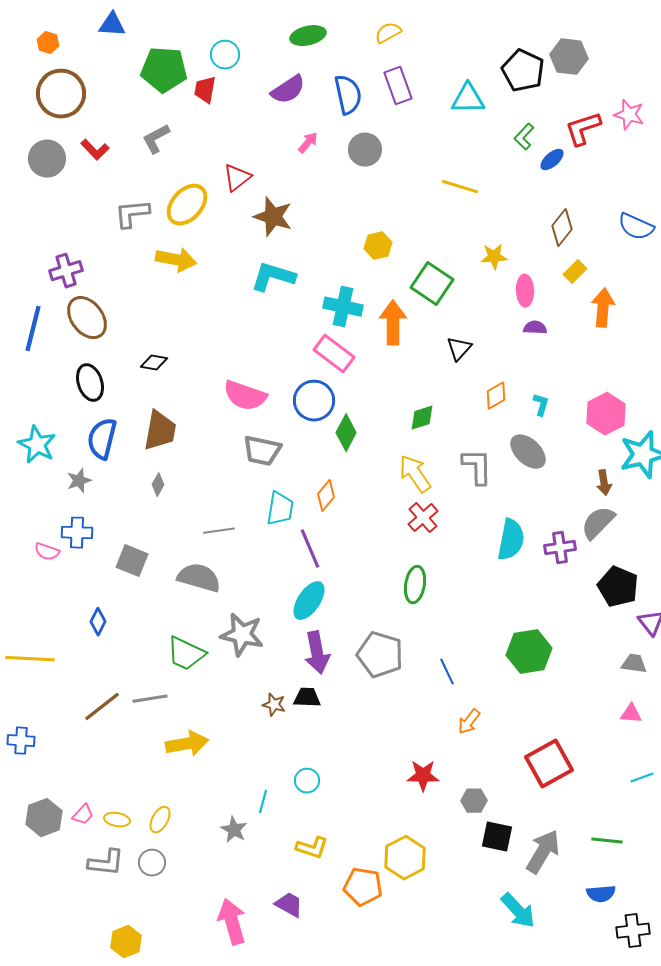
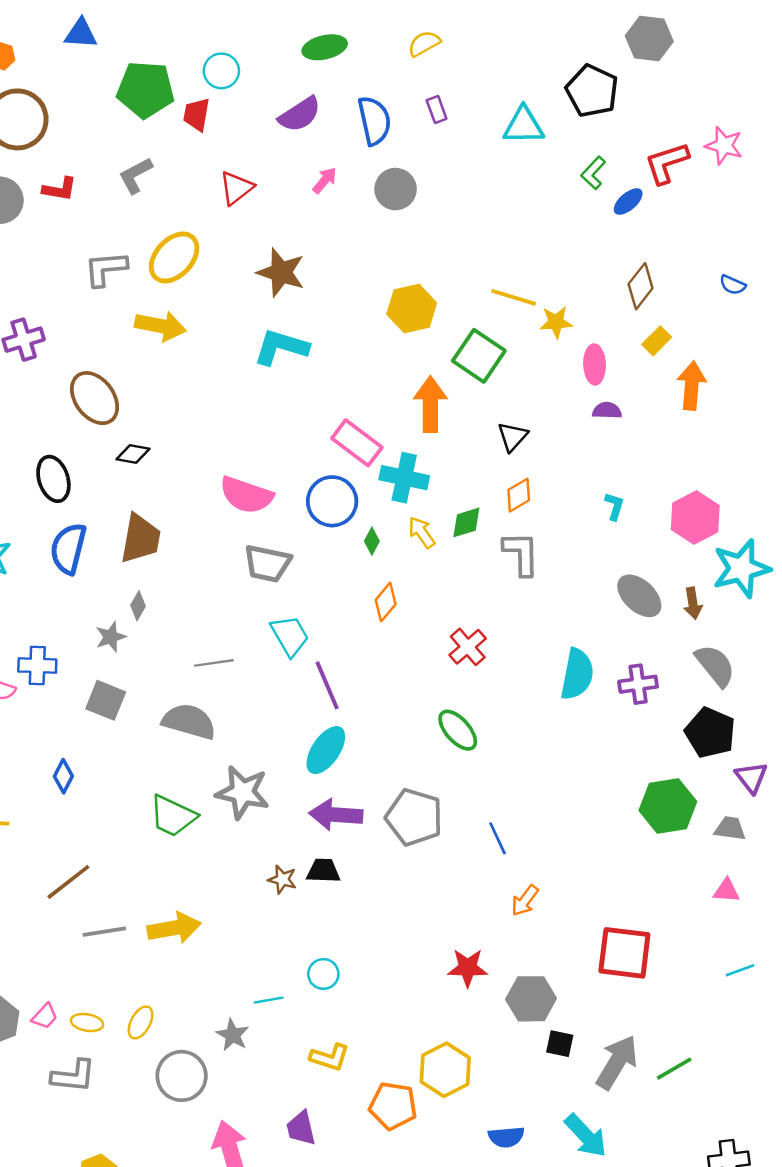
gray hexagon: (569, 57) -> (649, 39), moved
purple rectangle: (398, 86) -> (437, 109), size x0.6
red L-shape: (95, 150) -> (60, 189), turned -36
red triangle: (237, 178) -> (236, 188), moved
yellow line: (460, 187) -> (514, 297), moved
blue semicircle: (636, 227) -> (733, 285), size x0.6
yellow hexagon: (378, 246) -> (412, 308), size x1.4
cyan cross: (343, 307) -> (404, 478), moved
brown ellipse: (87, 318) -> (94, 398), moved
orange diamond: (496, 396) -> (519, 495), moved
green diamond: (346, 433) -> (372, 541), size x0.6
gray ellipse: (528, 452) -> (639, 596), moved
gray L-shape: (477, 467) -> (521, 554), moved
yellow arrow: (415, 474) -> (422, 532), moved, size x0.7
gray star: (79, 481) -> (111, 637), moved
orange diamond: (326, 496) -> (386, 602), moved
cyan trapezoid: (280, 509) -> (290, 636), turned -39
gray semicircle: (598, 523) -> (715, 665), moved, turned 96
green ellipse: (415, 585) -> (458, 730), turned -51
green hexagon: (529, 652) -> (668, 806), moved
purple arrow: (317, 653) -> (336, 815), turned 105
gray line: (150, 699) -> (104, 932), moved
red square: (549, 764) -> (624, 953), turned 36
gray hexagon: (474, 801) -> (531, 999), size x1.5
cyan line: (263, 802) -> (269, 1000), turned 65
black square: (497, 837) -> (560, 1044), size x0.7
green line: (607, 841) -> (674, 1069), moved, turned -36
gray circle: (152, 863) -> (182, 1076), moved, size x1.5
blue semicircle: (601, 894) -> (506, 1137), moved
purple trapezoid: (289, 905) -> (301, 1128), turned -132

